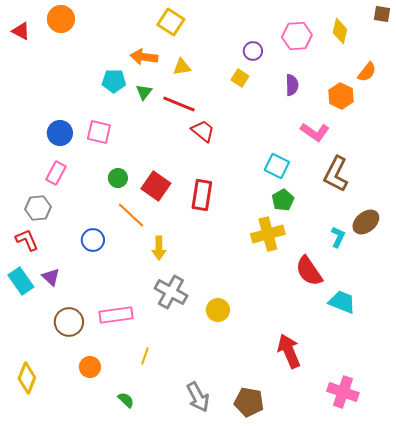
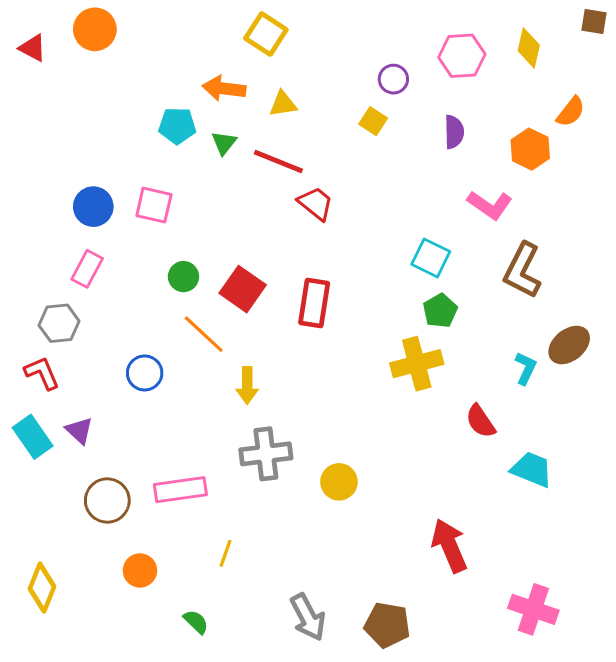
red semicircle: (309, 271) -> (480, 421), size x0.7
gray cross: (171, 292) -> (266, 454), turned -36

